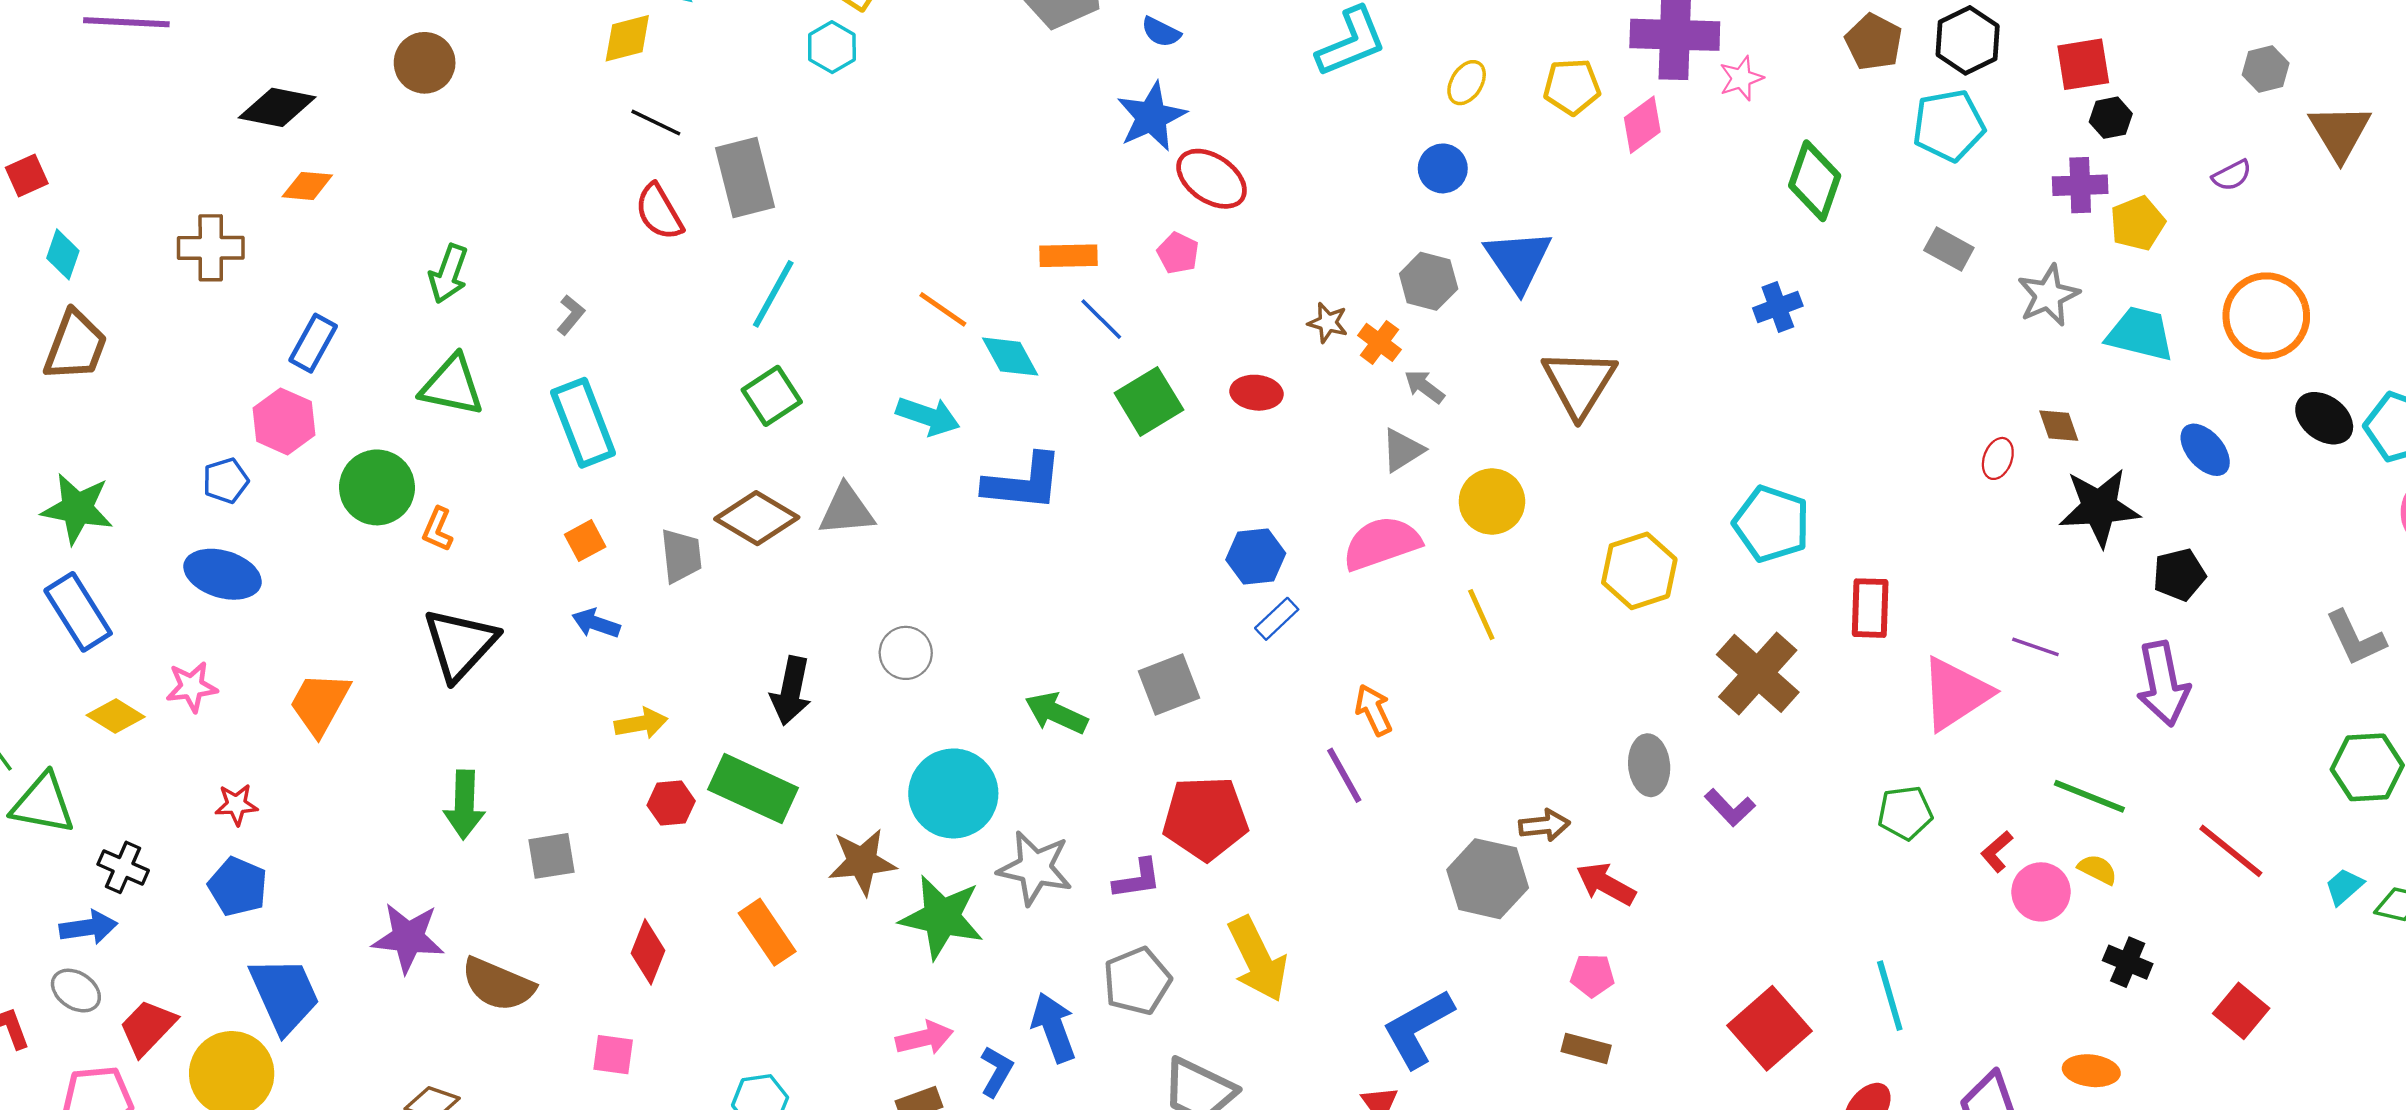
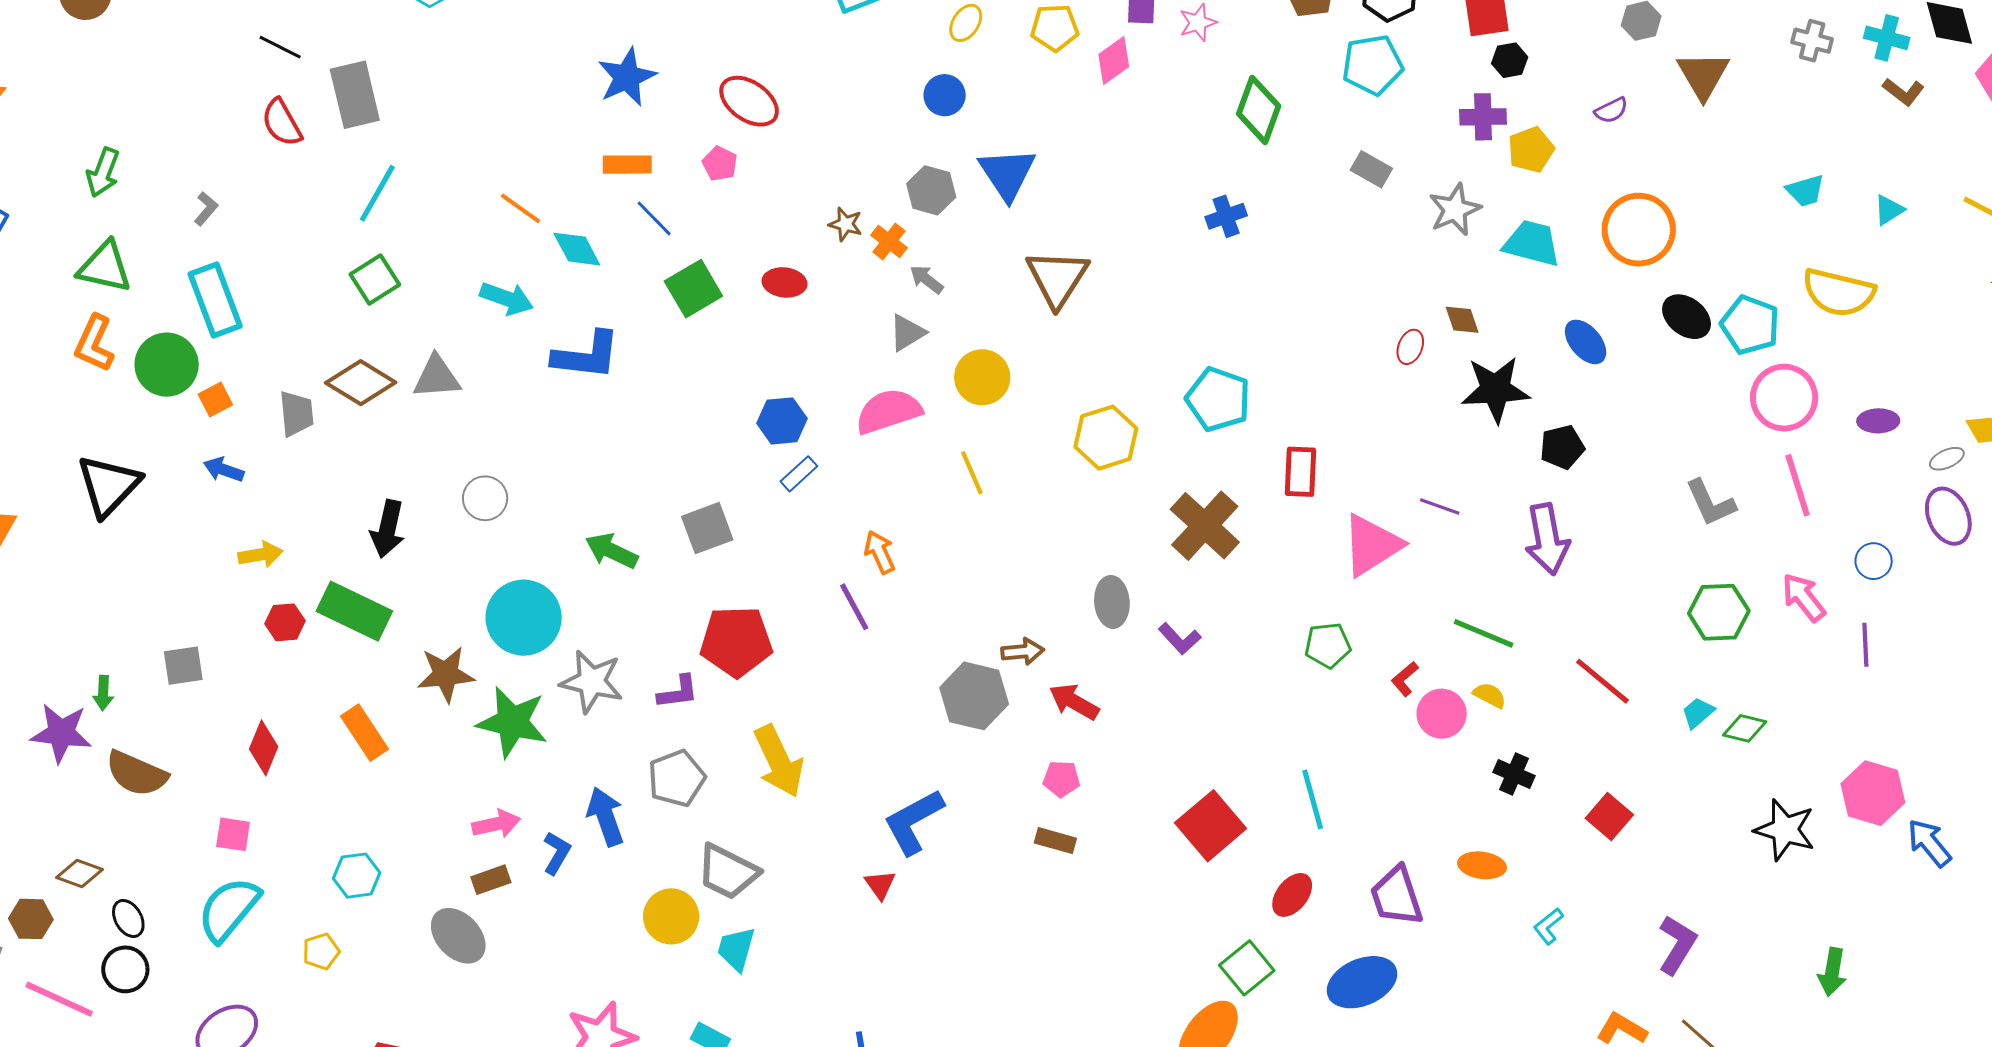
blue star: (1151, 117) -> (627, 77), moved
green circle: (377, 487) -> (167, 365), moved
orange L-shape: (438, 529) -> (94, 343), moved, size x1.5
green arrow: (464, 805) -> (103, 693), moved, size x0.6

